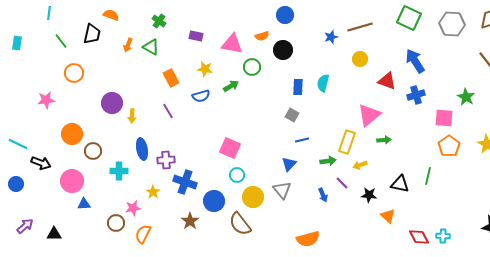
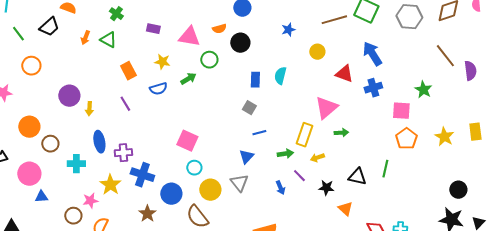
brown line: (360, 27) -> (334, 20), moved
black trapezoid: (92, 34) -> (49, 27), turned 35
yellow star: (153, 192) -> (110, 185), size x1.5

